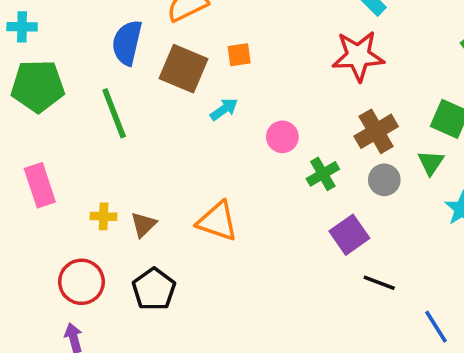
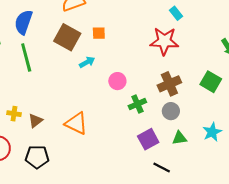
blue semicircle: (127, 43) -> (23, 22), moved
green triangle: (431, 163) -> (179, 138), moved, turned 42
black pentagon: (154, 289) -> (37, 157), turned 30

